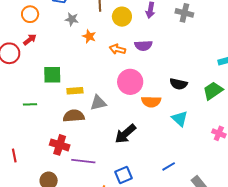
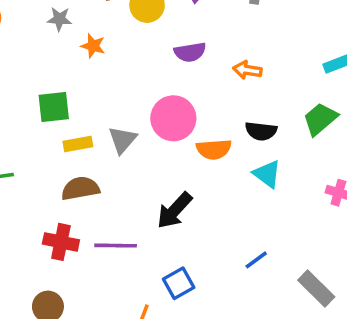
orange arrow: (117, 49) -> (247, 70), moved
green square: (52, 75) -> (54, 107), moved
black semicircle: (179, 84) -> (261, 131), moved
gray triangle: (98, 103) -> (122, 140), moved, turned -30
purple line: (83, 161) -> (116, 246), moved

